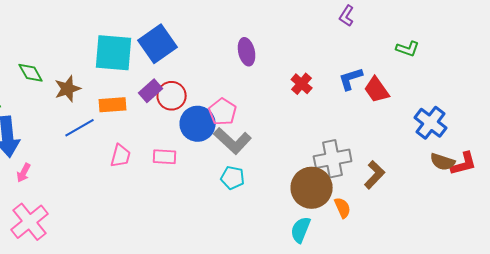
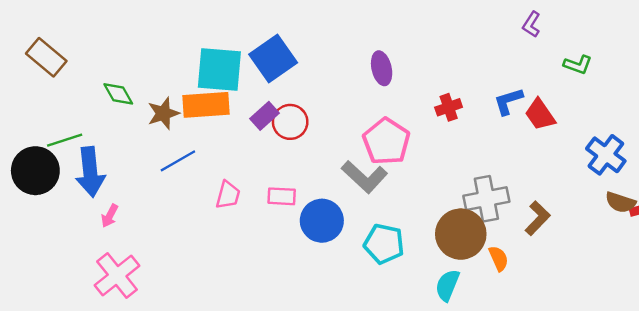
purple L-shape: (347, 16) -> (531, 24), moved
red cross: (302, 84) -> (449, 107), turned 30
orange rectangle: (113, 105) -> (206, 105), moved, size x1.4
pink pentagon: (223, 112) -> (386, 141), moved, size x1.4
blue circle: (198, 124) -> (322, 221), moved
cyan pentagon: (233, 178) -> (384, 244), moved, size x1.4

